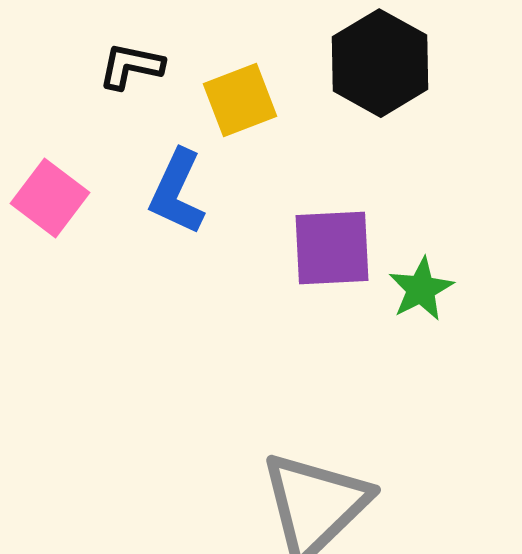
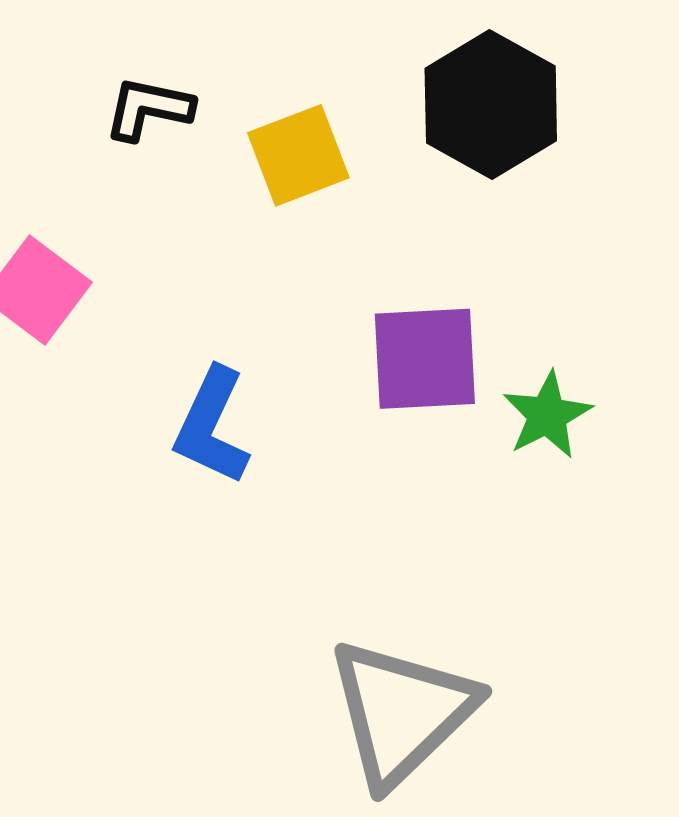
blue L-shape: (177, 192) -> (212, 426), moved

